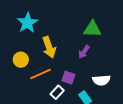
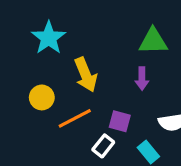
purple arrow: (84, 52) -> (142, 79), turned -32

